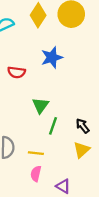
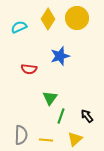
yellow triangle: (81, 150) -> (75, 139), moved

